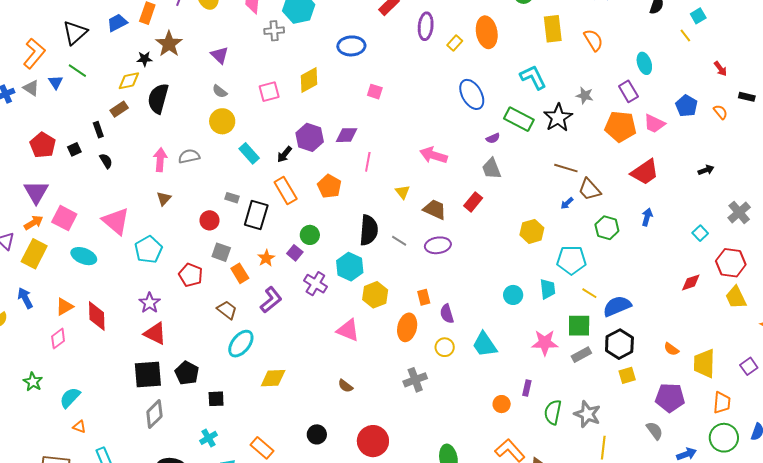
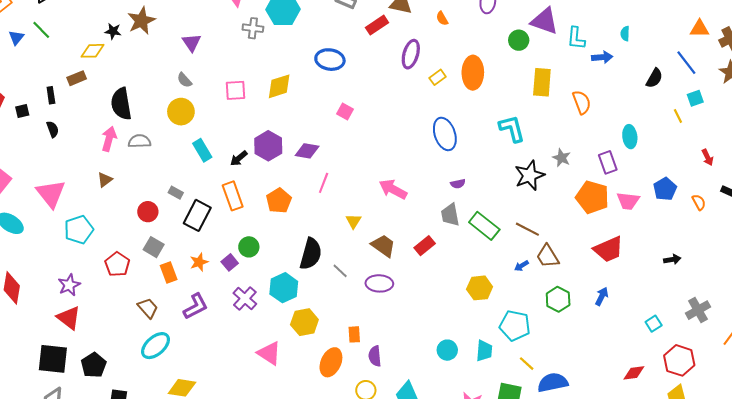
black semicircle: (158, 98) -> (121, 104), moved, turned -36
green rectangle: (519, 119) -> (484, 226), moved
pink trapezoid: (654, 124) -> (628, 201), turned -30

